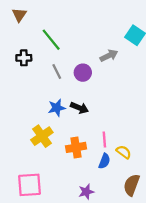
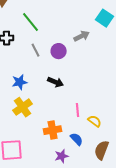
blue star: (57, 108) -> (20, 82), moved
orange cross: (76, 147) -> (53, 130), moved
blue semicircle: (104, 161) -> (77, 139), moved, turned -64

